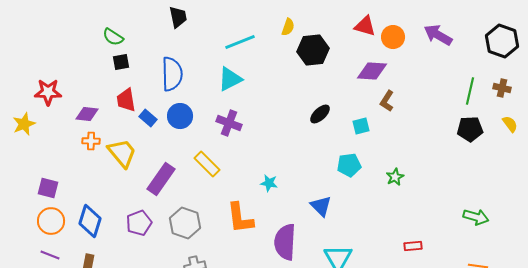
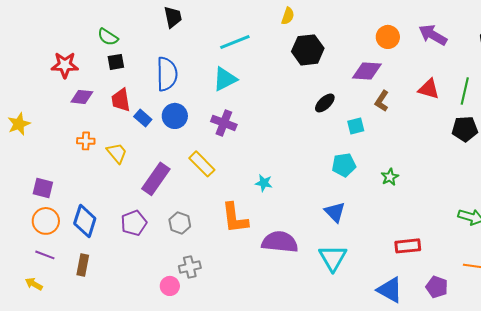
red triangle: (365, 26) -> (429, 89), moved
yellow semicircle: (288, 27) -> (288, 16), moved
red star: (48, 92) -> (65, 65), moved
purple diamond: (87, 114) -> (82, 97), moved
black ellipse: (320, 114) -> (325, 103), moved
yellow trapezoid: (122, 153) -> (117, 153), size x0.7
blue triangle: (321, 206) -> (335, 212), moved
gray hexagon: (185, 223) -> (180, 223), size x0.7
purple semicircle: (285, 242) -> (280, 242), turned 93
red rectangle: (413, 246) -> (408, 246), size x1.4

